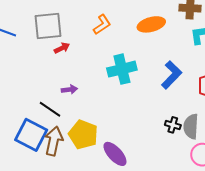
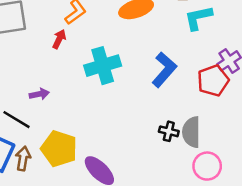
red arrow: (62, 48) -> (59, 39), moved, turned -35
brown arrow: (54, 141) -> (23, 159), size x0.7

